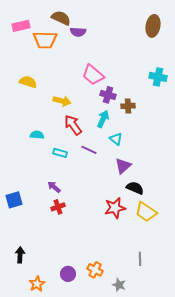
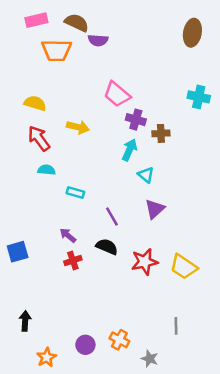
pink rectangle: (21, 26) -> (36, 20), moved
red arrow: (73, 125) -> (39, 138), moved
purple line: (89, 150) -> (112, 216), moved, turned 35
black semicircle: (135, 188) -> (107, 247), moved

